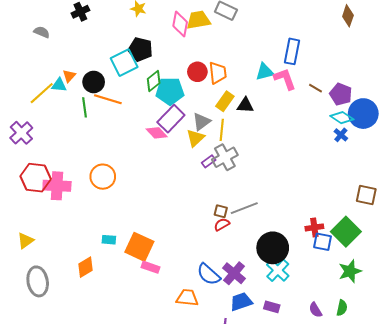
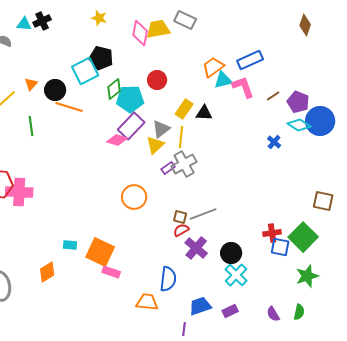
blue rectangle: (292, 51) -> (250, 60), turned 55
orange trapezoid: (218, 73) -> (213, 67), moved, turned -120
cyan triangle: (59, 85) -> (24, 24), moved
brown line: (315, 88) -> (273, 96), turned -64
green line: (84, 107) -> (31, 126), moved
pink diamond: (157, 133) -> (117, 140), turned -30
blue cross: (341, 135) -> (274, 142), moved
orange circle: (103, 177) -> (134, 197), moved
black circle: (273, 248) -> (231, 253), size x0.7
purple cross: (234, 273) -> (196, 248), moved
blue semicircle: (209, 274) -> (168, 279), turned -125
purple rectangle: (272, 307) -> (230, 311), turned -42

